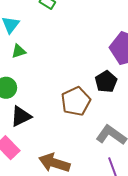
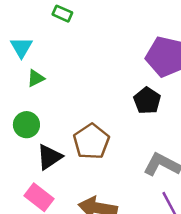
brown pentagon: (76, 101) -> (91, 142), moved

